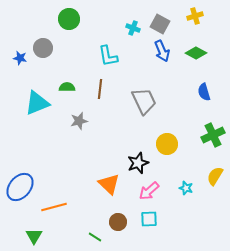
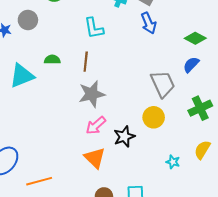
green diamond: (196, 53) -> (195, 38), moved
blue semicircle: (204, 92) -> (191, 65), turned 60
gray trapezoid: (144, 101) -> (163, 84), moved
gray star: (79, 121) -> (92, 94), moved, size x1.5
pink arrow: (149, 191) -> (96, 125), moved

